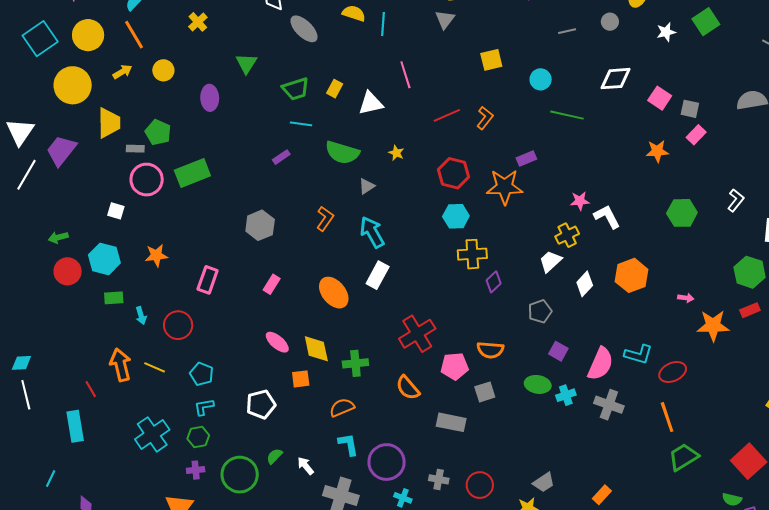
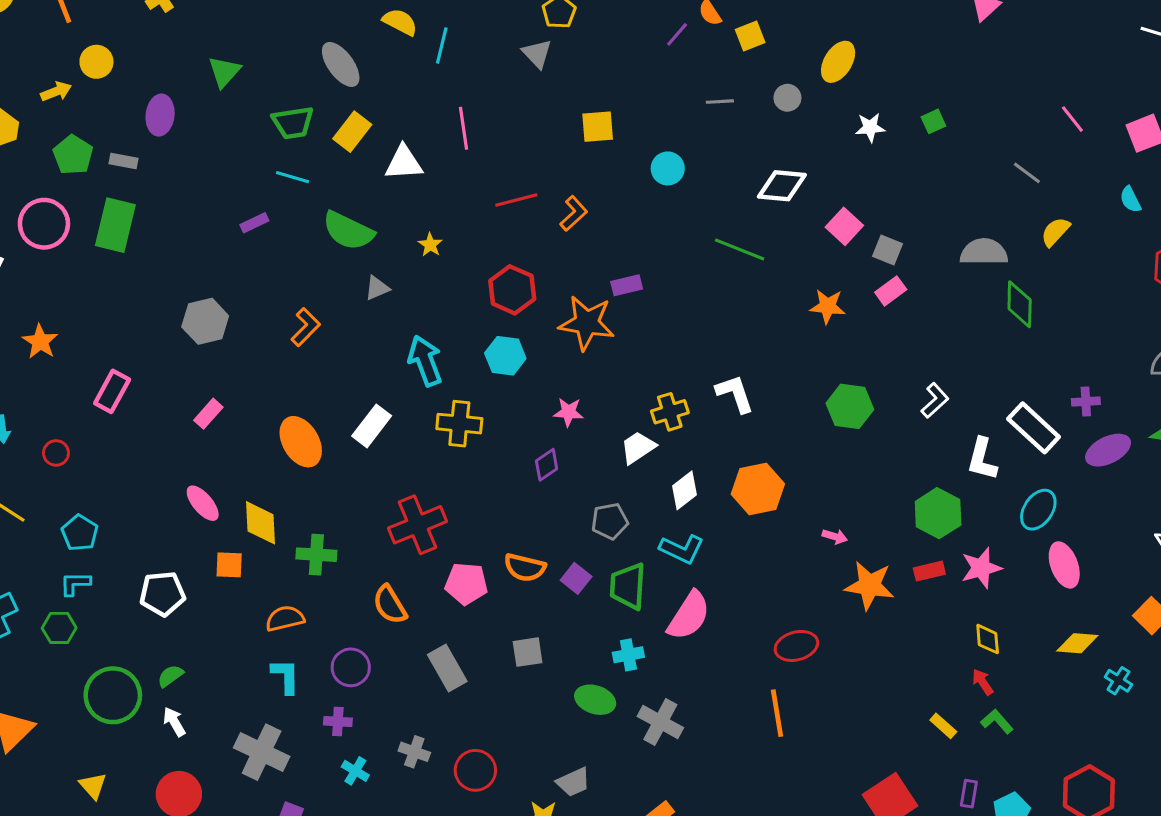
gray triangle: (445, 19) -> (537, 54), turned -30
green square: (706, 22) -> (933, 121), size x0.6
gray ellipse: (304, 29) -> (341, 64), moved
yellow arrow: (122, 72) -> (56, 92), moved
yellow rectangle: (335, 89) -> (352, 132), size x1.4
green line: (567, 115) -> (740, 249), moved
gray rectangle: (135, 149) -> (124, 161), moved
green rectangle: (192, 173) -> (115, 225), turned -64
pink star: (580, 201) -> (569, 412), moved
cyan arrow: (372, 232) -> (425, 361), moved
yellow cross: (472, 254) -> (459, 424), moved
orange star: (156, 255) -> (40, 342), turned 30
red circle: (178, 325) -> (56, 453), size x0.6
purple square: (558, 351) -> (576, 578), moved
cyan L-shape: (638, 354) -> (682, 549), moved
green ellipse: (538, 384) -> (595, 700), moved
gray square: (485, 392) -> (528, 652), moved
gray cross: (609, 405) -> (660, 722), moved
gray rectangle: (451, 422) -> (447, 668), turned 40
green trapezoid: (683, 457) -> (628, 586), moved, turned -64
purple circle: (387, 462) -> (351, 667), moved, size x0.7
white arrow: (306, 466) -> (174, 722), moved
purple cross: (196, 470) -> (338, 722), moved

